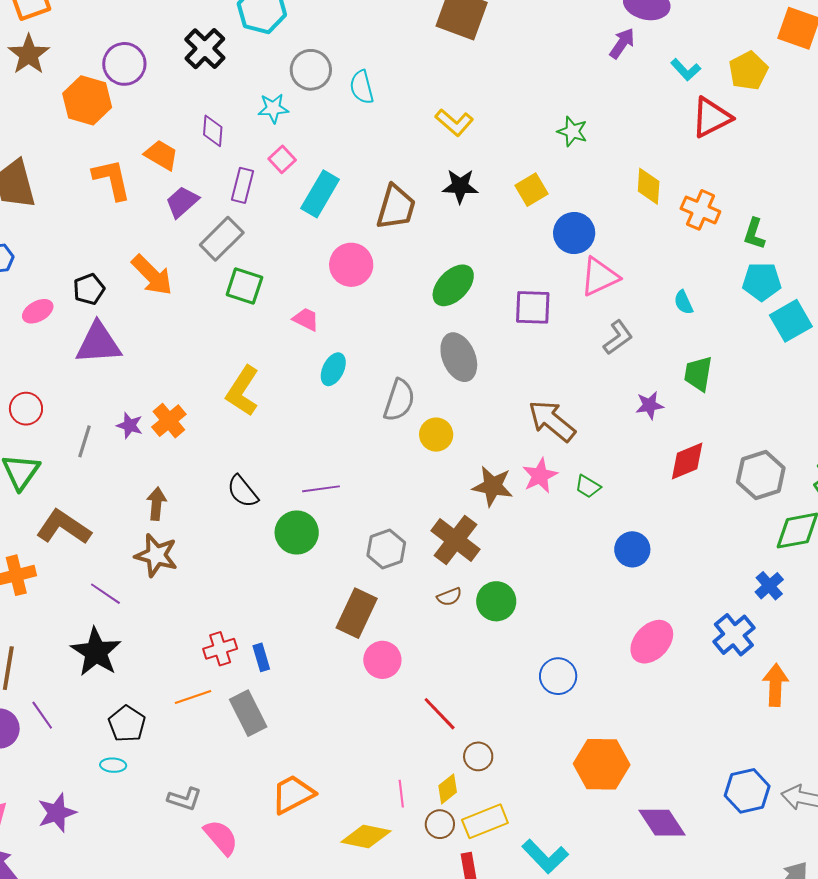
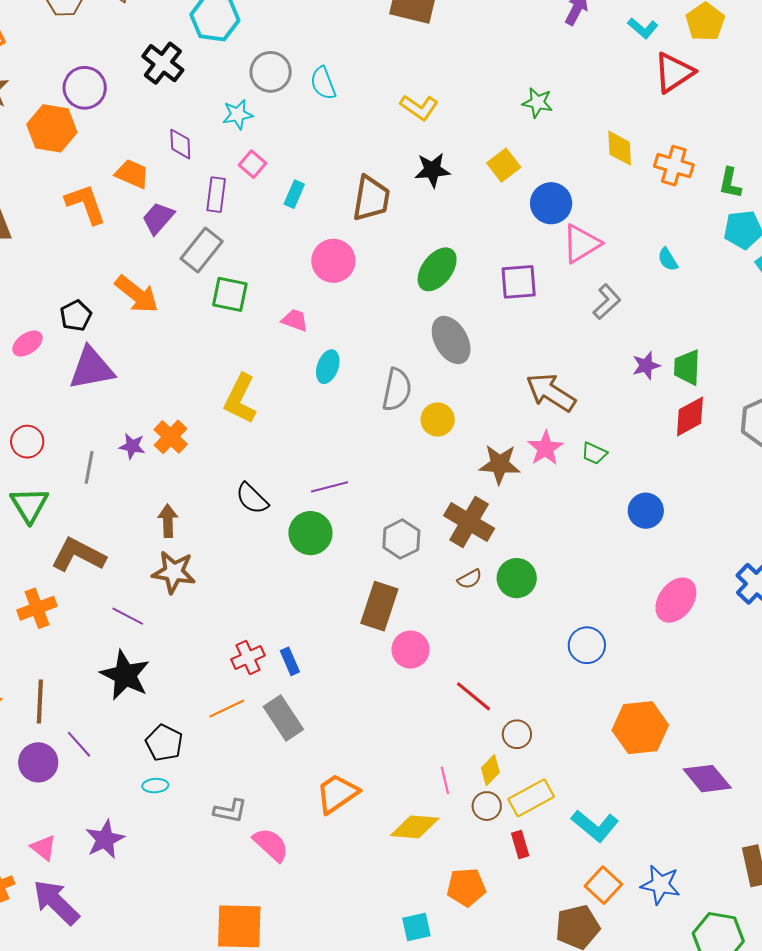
cyan rectangle: (320, 194) -> (294, 194), size x0.6
green trapezoid: (698, 374) -> (687, 367), moved

